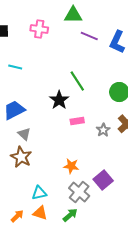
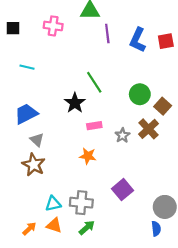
purple line: (89, 36) -> (107, 34), turned 60
orange star: (71, 166) -> (88, 156), moved
gray cross: (79, 192) -> (81, 203), moved, turned -35

